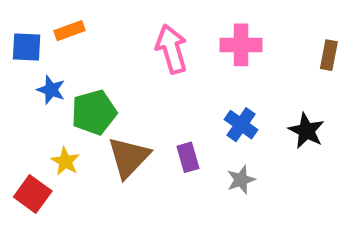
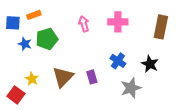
pink arrow: (172, 49) -> (84, 24), size x0.7
brown rectangle: (329, 55) -> (161, 27), size x1.6
green pentagon: (94, 112) -> (47, 39), moved
gray star: (241, 180) -> (131, 88), moved, size x1.5

